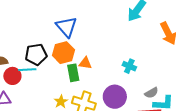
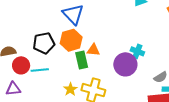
cyan line: (27, 70) -> (40, 70), moved
purple circle: (115, 97) -> (125, 64), moved

